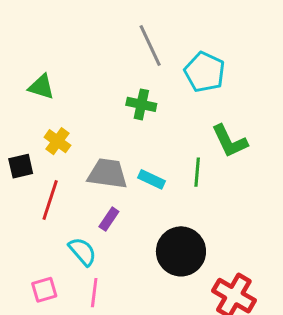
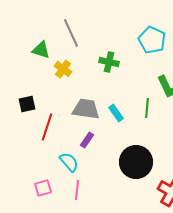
gray line: (150, 46) -> (71, 33), moved
yellow cross: (57, 141) -> (63, 69), moved
cyan rectangle: (152, 179) -> (116, 113), turned 30

